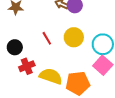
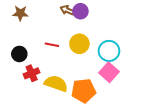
red line: (47, 38) -> (52, 45), turned -48

